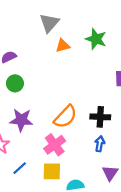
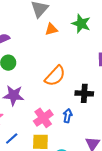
orange semicircle: (65, 117) -> (55, 76), moved
blue arrow: (100, 144) -> (68, 116), moved

